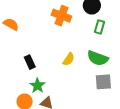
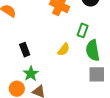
green rectangle: (99, 27) -> (83, 30), moved
green semicircle: (98, 58) -> (93, 50), turned 55

